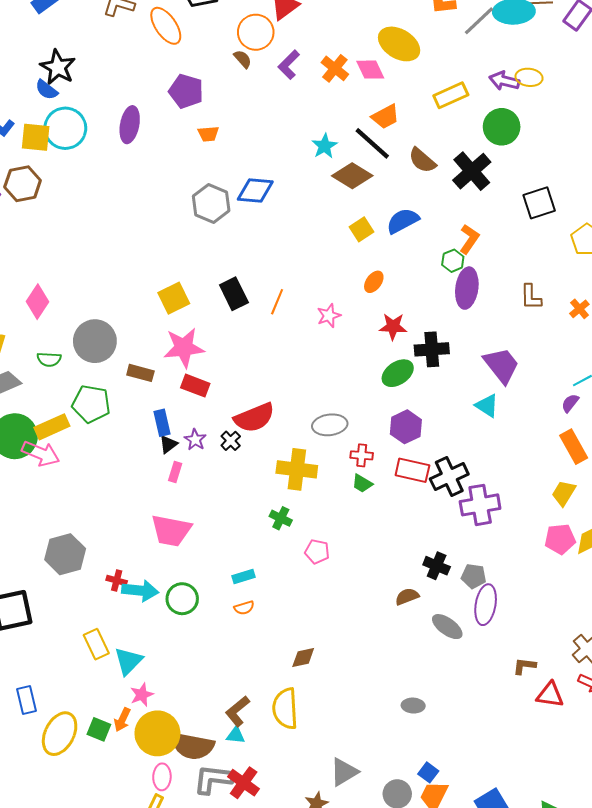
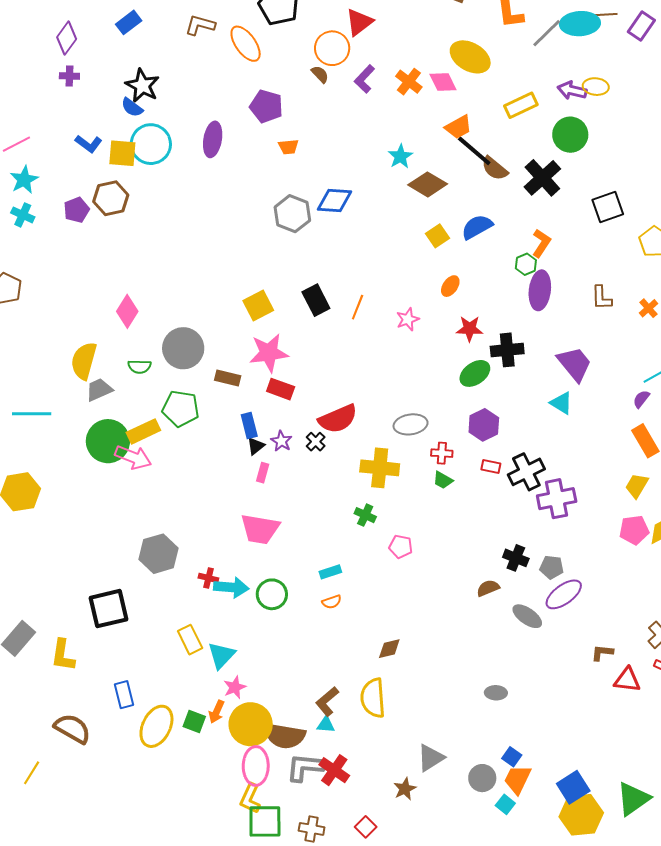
black line: (372, 143) -> (474, 151), moved
red rectangle: (412, 470) -> (491, 467), size x0.6
purple ellipse: (486, 605) -> (564, 594), turned 45
pink ellipse: (162, 777) -> (256, 766), size x1.5

